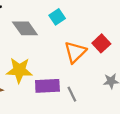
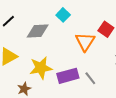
gray diamond: (25, 28) -> (38, 31), turned -45

